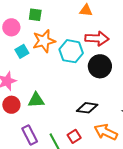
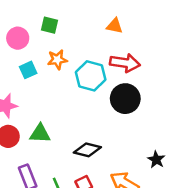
orange star: (44, 41) -> (57, 60), size x0.7
black diamond: (87, 108) -> (87, 150), moved

